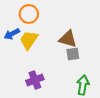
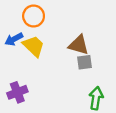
yellow trapezoid: (29, 40) -> (34, 46), turned 100
purple cross: (35, 80) -> (17, 92), moved

